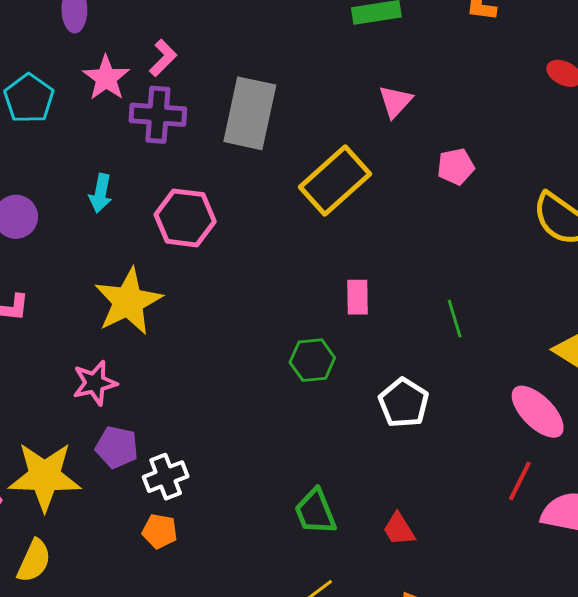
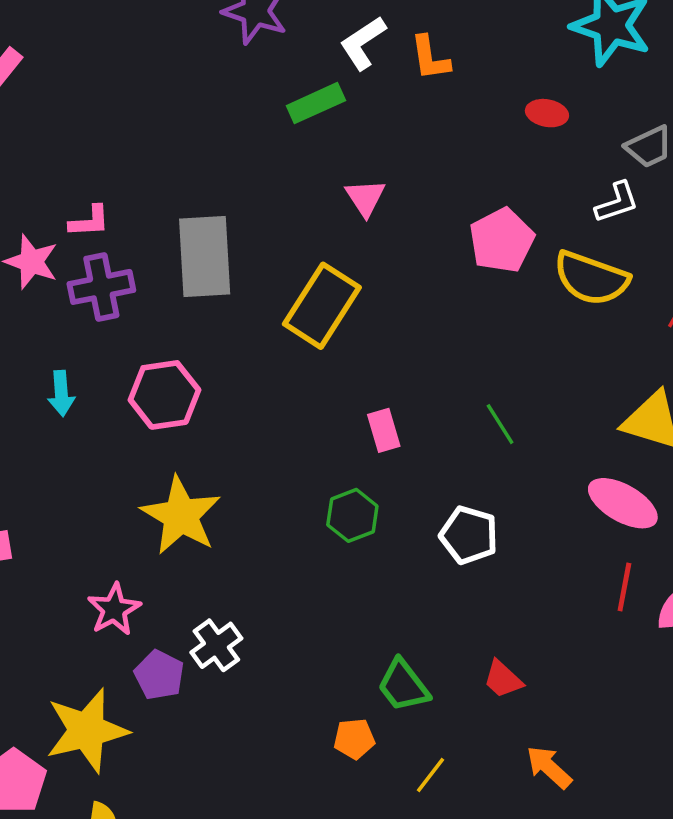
pink L-shape: (163, 58) -> (89, 221), turned 57
pink pentagon: (456, 166) -> (502, 240), moved, size x1.5
yellow star: (128, 302) -> (181, 516), moved
purple pentagon: (117, 447) -> (159, 675), turned 30
white cross: (166, 477) -> (216, 645), moved
orange pentagon: (160, 531) -> (354, 739), moved

